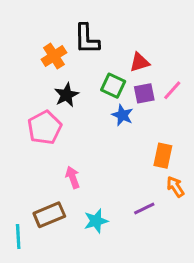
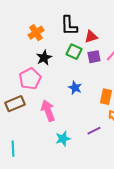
black L-shape: (87, 39) -> (69, 26), moved
blue star: (122, 115) -> (75, 88), moved
pink arrow: (73, 177) -> (48, 111), size x1.5
brown rectangle: (49, 215) -> (15, 104), moved

